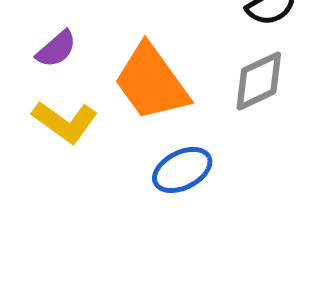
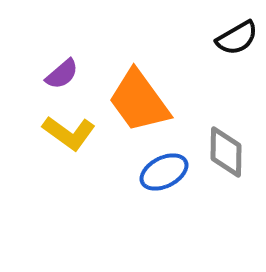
gray diamond: (259, 81) -> (226, 152), moved, turned -64

